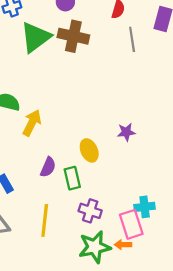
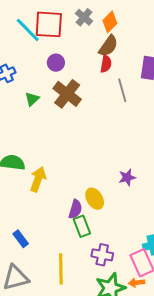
brown cross: (73, 36) -> (67, 94), turned 32
green triangle: (36, 37) -> (32, 99), size x0.5
purple semicircle: (48, 167) -> (75, 209), moved

